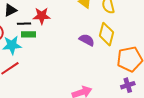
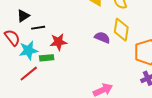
red star: (42, 16) -> (58, 42), moved
green rectangle: (28, 34) -> (47, 58), moved

